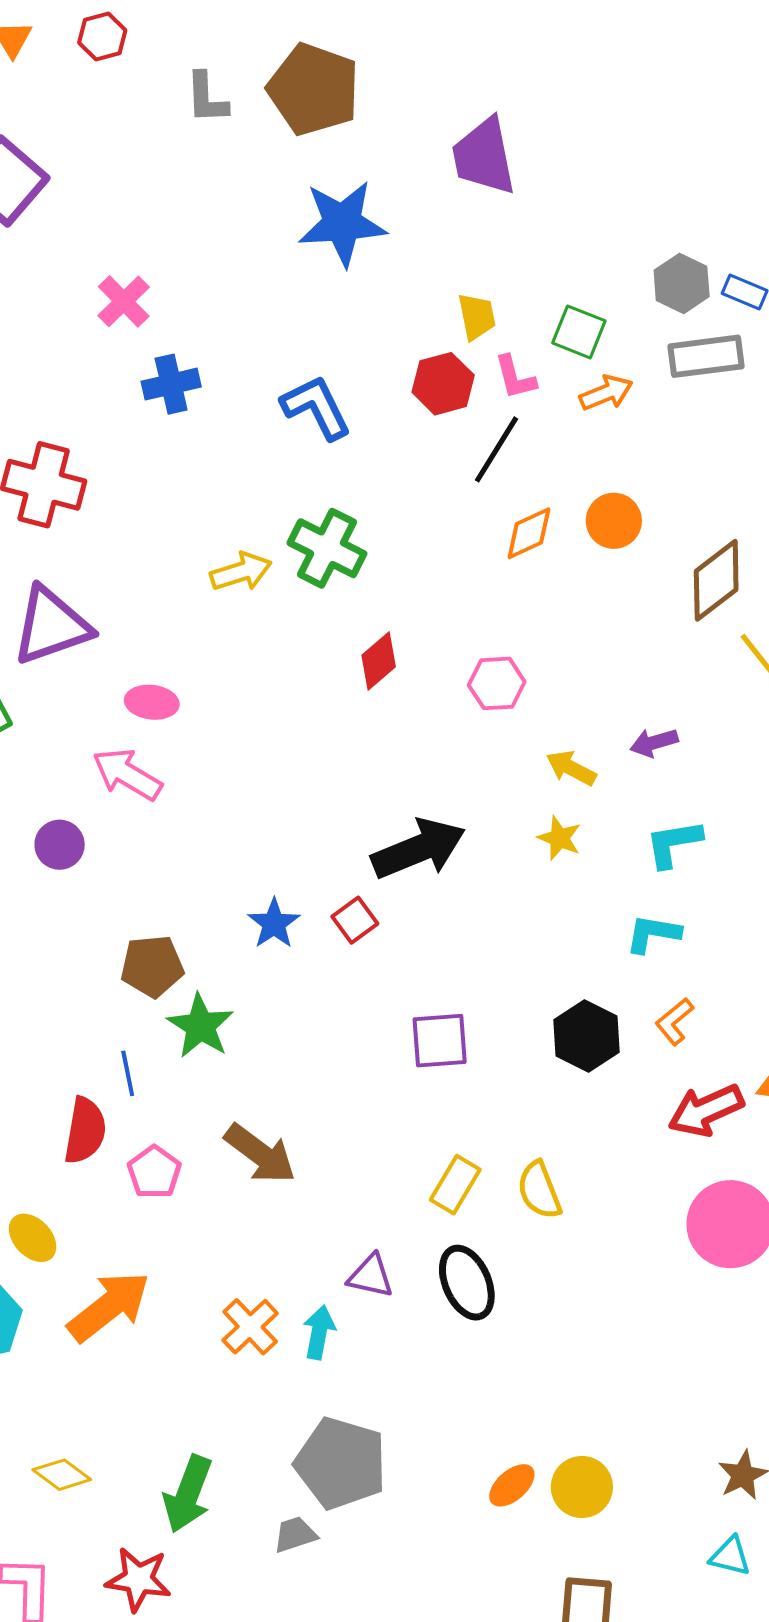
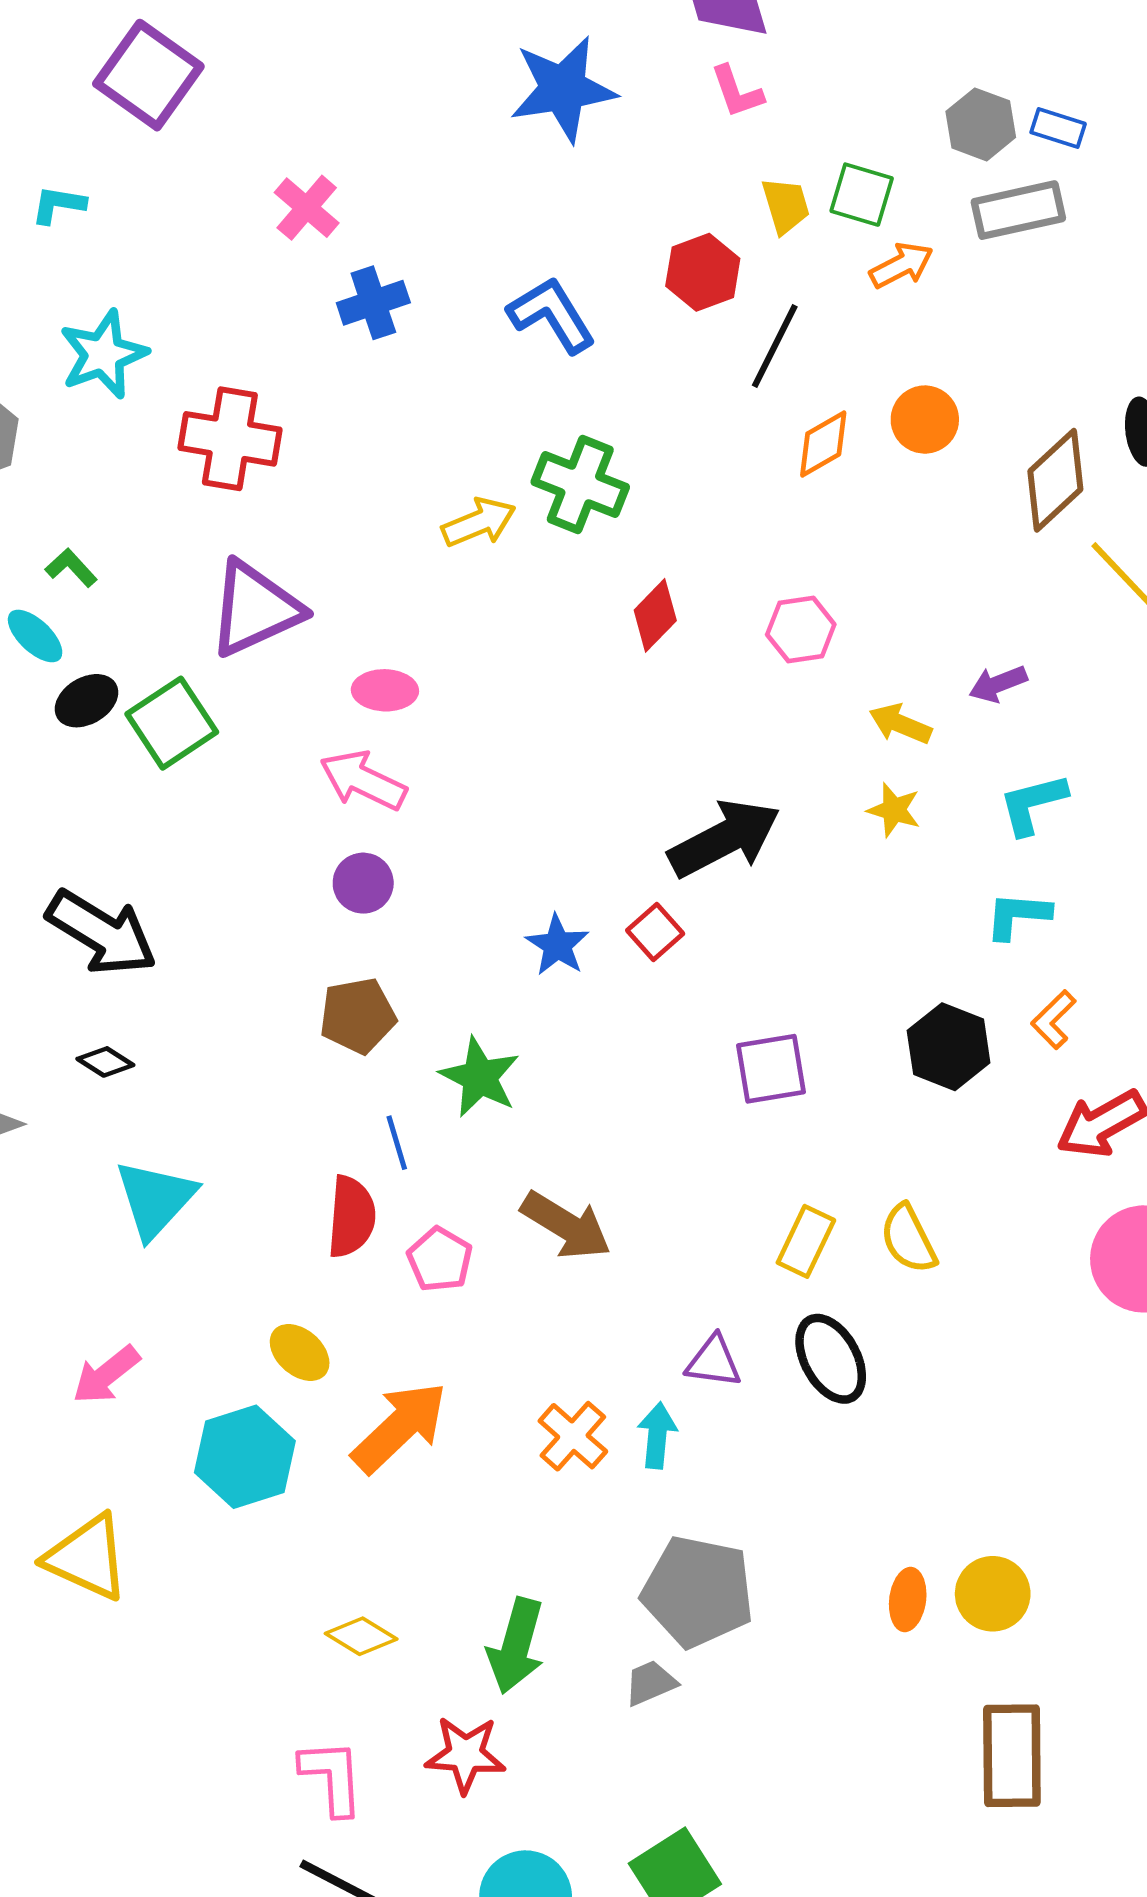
yellow trapezoid: (477, 317) -> (786, 206), moved
pink L-shape: (515, 377) -> (737, 92), moved
purple circle: (60, 845) -> (363, 883), moved
brown pentagon: (152, 966) -> (358, 1016), moved
orange ellipse: (512, 1485) -> (908, 1600), turned -36

